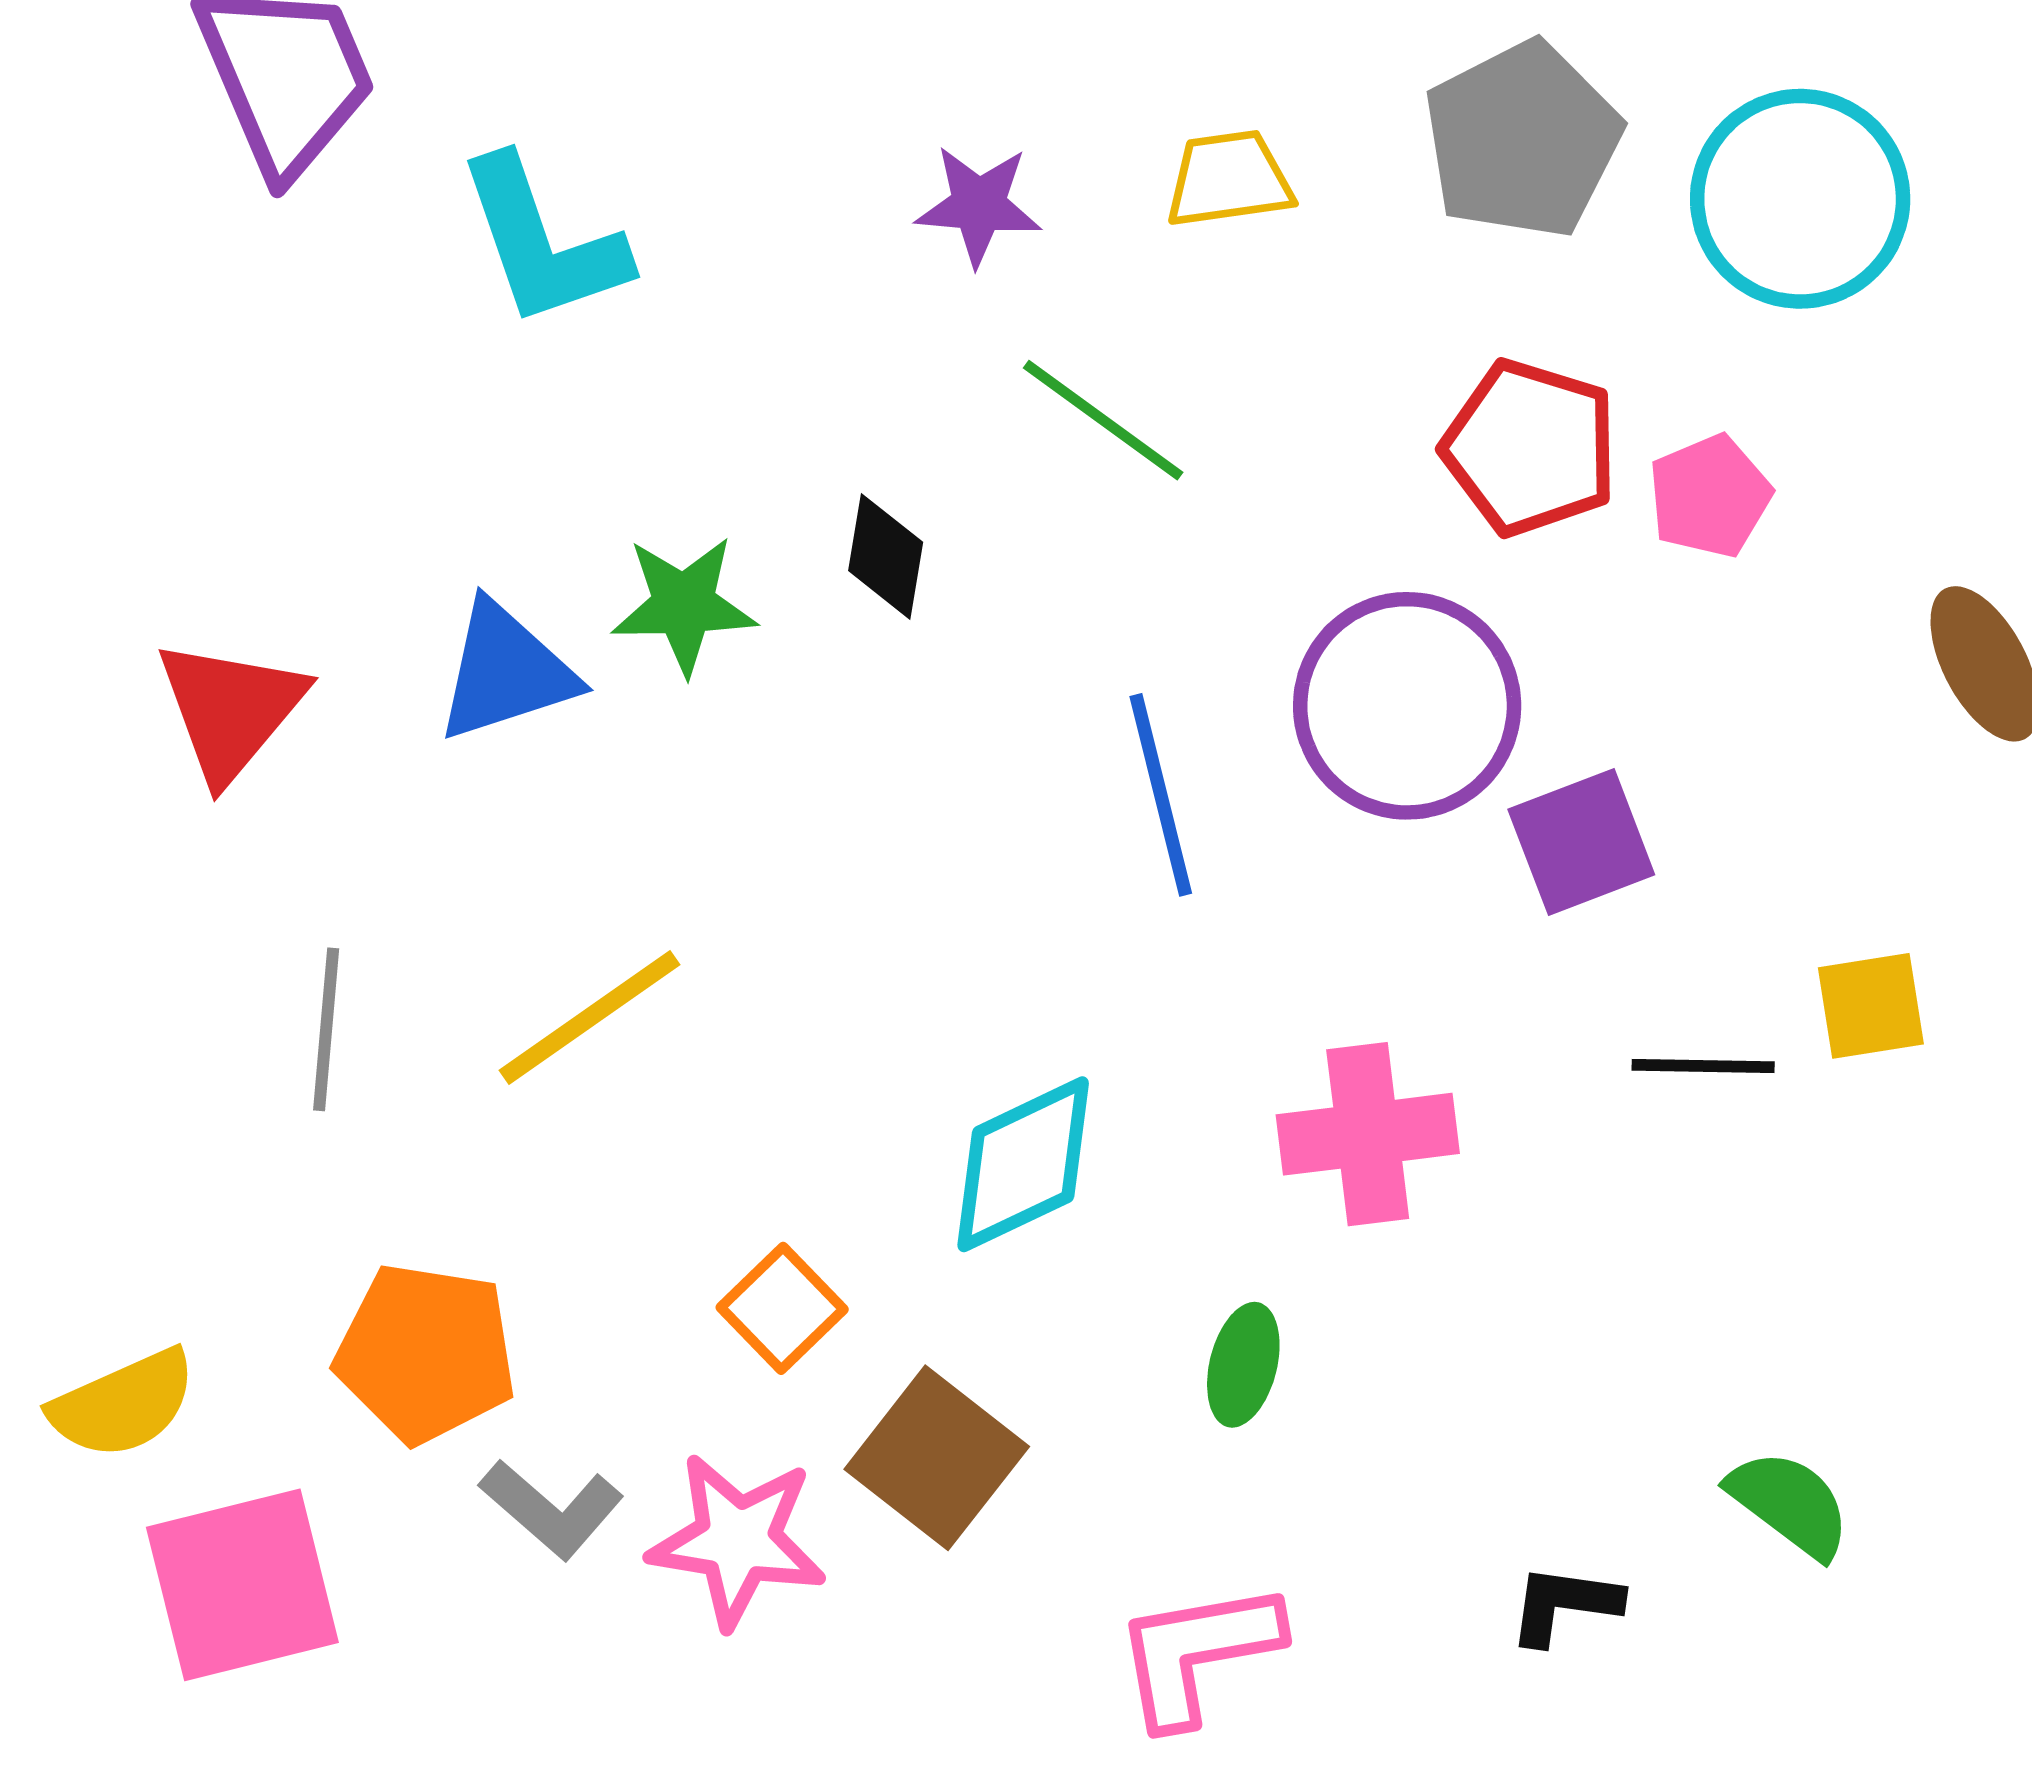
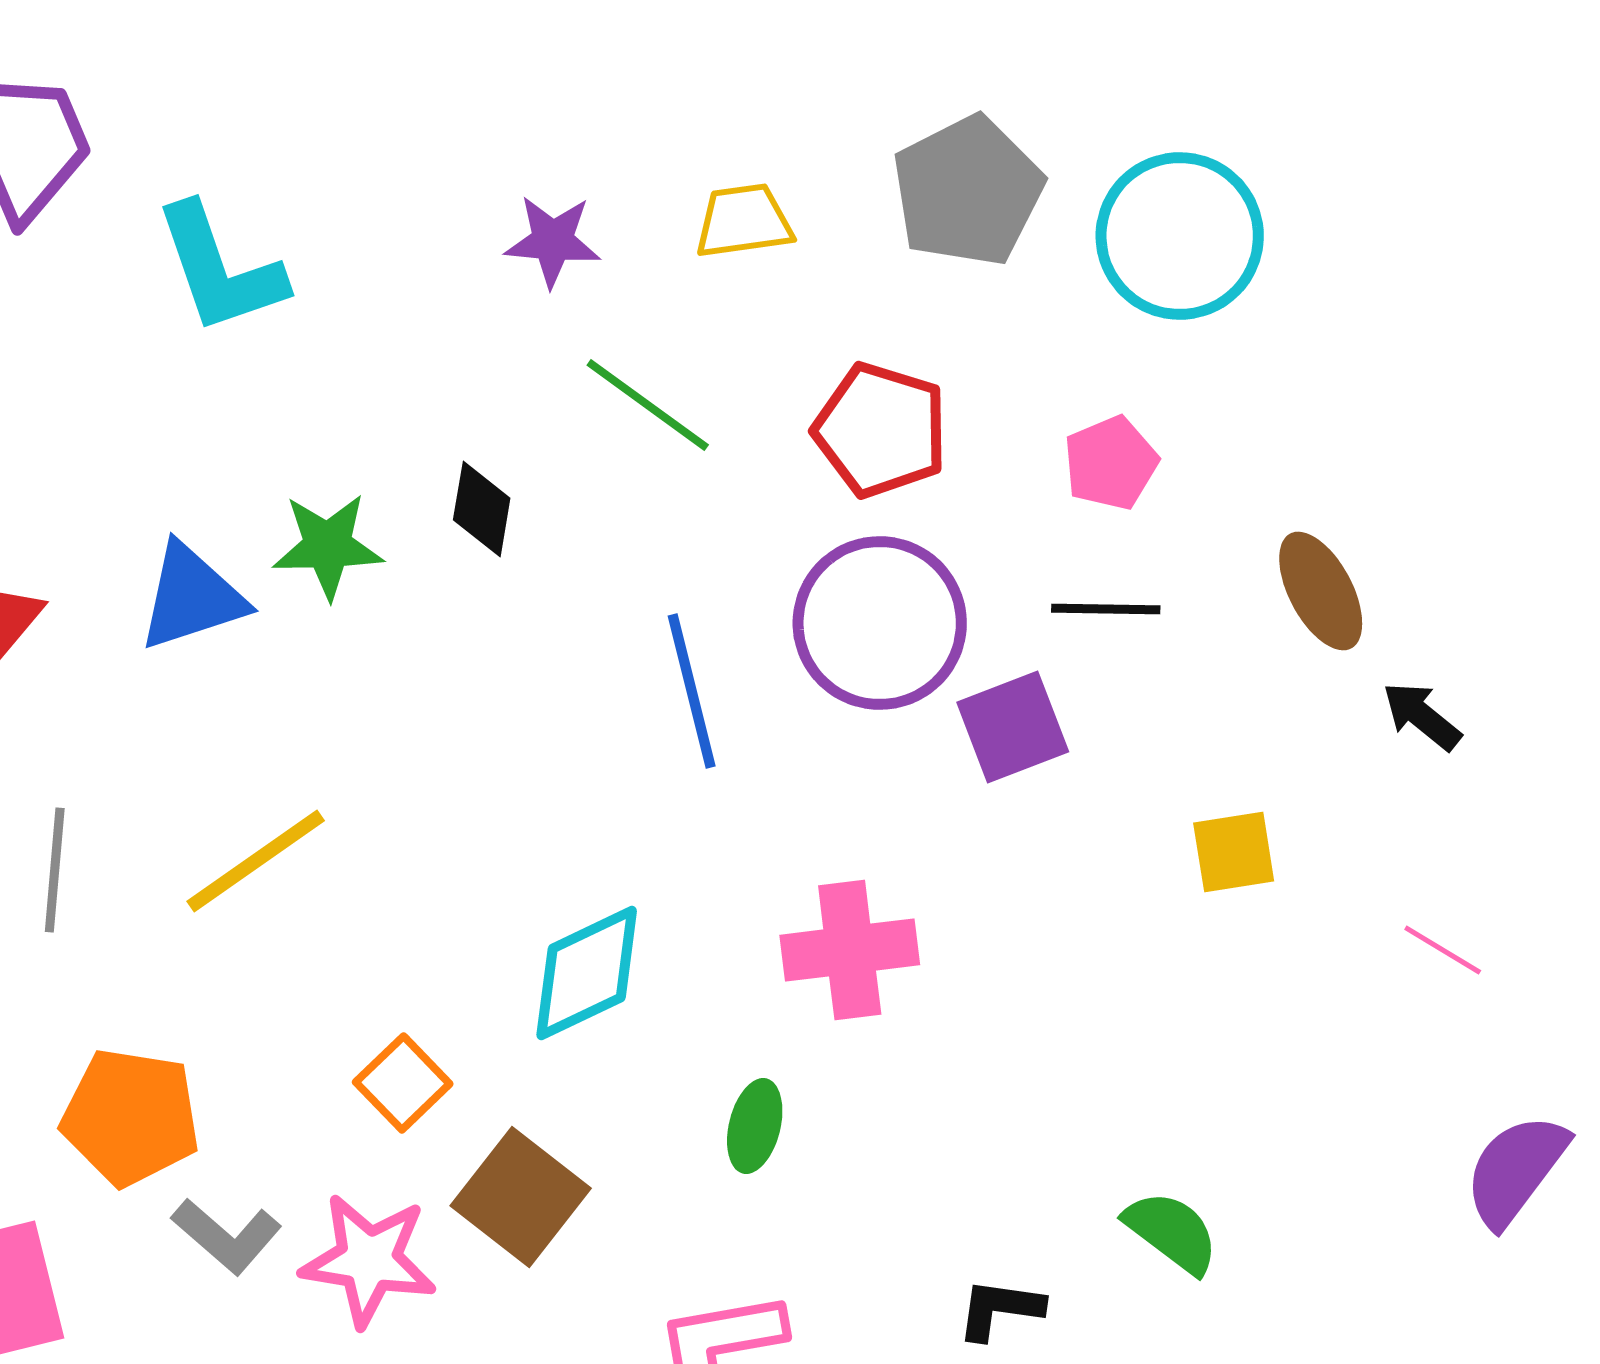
red pentagon: (1530, 448) -> (881, 430), moved
black line: (1703, 1066) -> (1106, 609), moved

